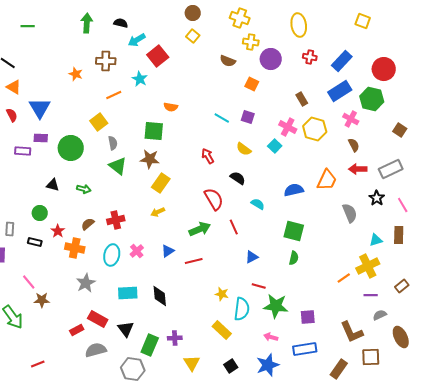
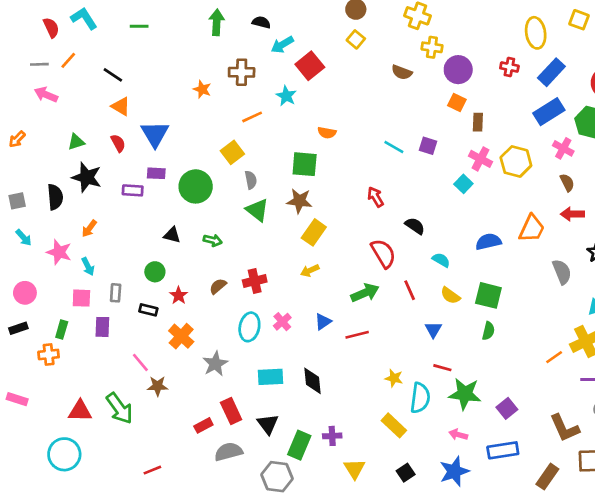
yellow ellipse: (299, 25) -> (536, 33), moved
orange square: (252, 84) -> (457, 102), moved
brown rectangle: (302, 99) -> (478, 122), moved, turned 32
yellow semicircle: (244, 149) -> (450, 295), moved
orange cross: (75, 248) -> (181, 336), moved, turned 30
blue triangle: (252, 257) -> (433, 330), turned -32
purple square: (308, 317) -> (507, 408), turned -35
red rectangle: (98, 319) -> (231, 411), turned 36

